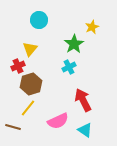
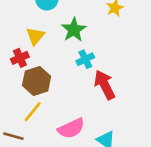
green star: (74, 44) -> (74, 30), moved
red arrow: (83, 100) -> (105, 85), moved

